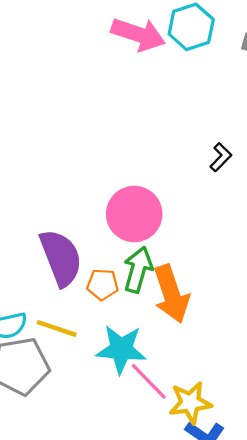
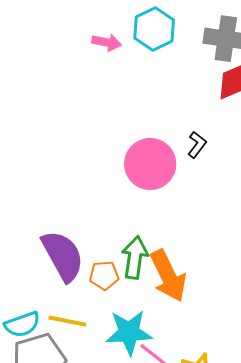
pink arrow: (138, 34) -> (107, 42), size x0.6
pink circle: (134, 214) -> (150, 164), moved

